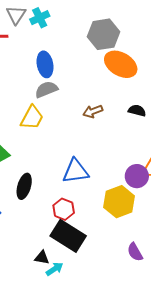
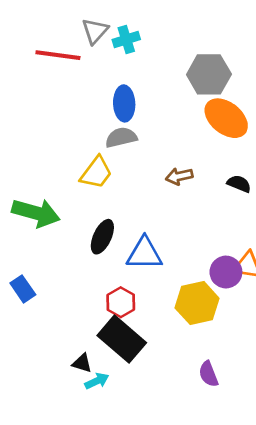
black ellipse: (24, 186) -> (102, 237), moved

